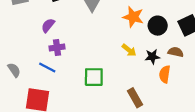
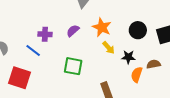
orange star: (133, 17) -> (102, 27), moved
purple semicircle: (48, 25) -> (73, 31), moved
brown semicircle: (176, 52) -> (154, 64), moved, turned -32

